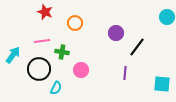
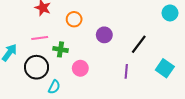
purple circle: (116, 33) -> (104, 35), moved
cyan square: (162, 84) -> (165, 68), moved, turned 30

